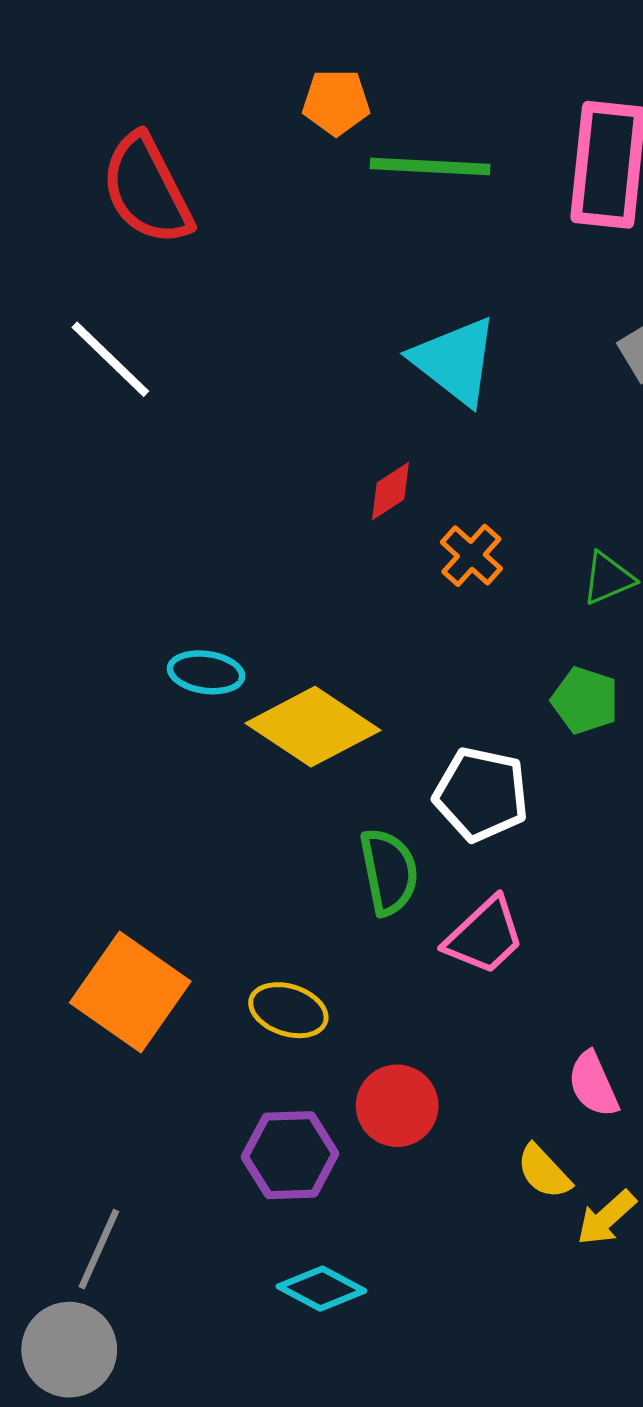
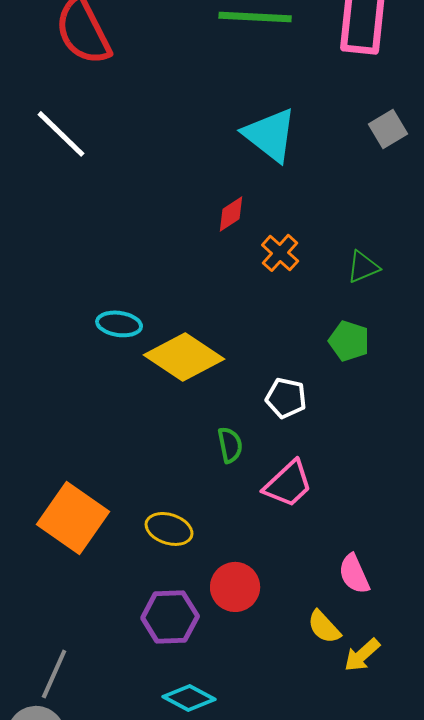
white pentagon: (481, 794) -> (286, 398), size x0.7
green semicircle: (389, 872) -> (230, 445), size x0.7

